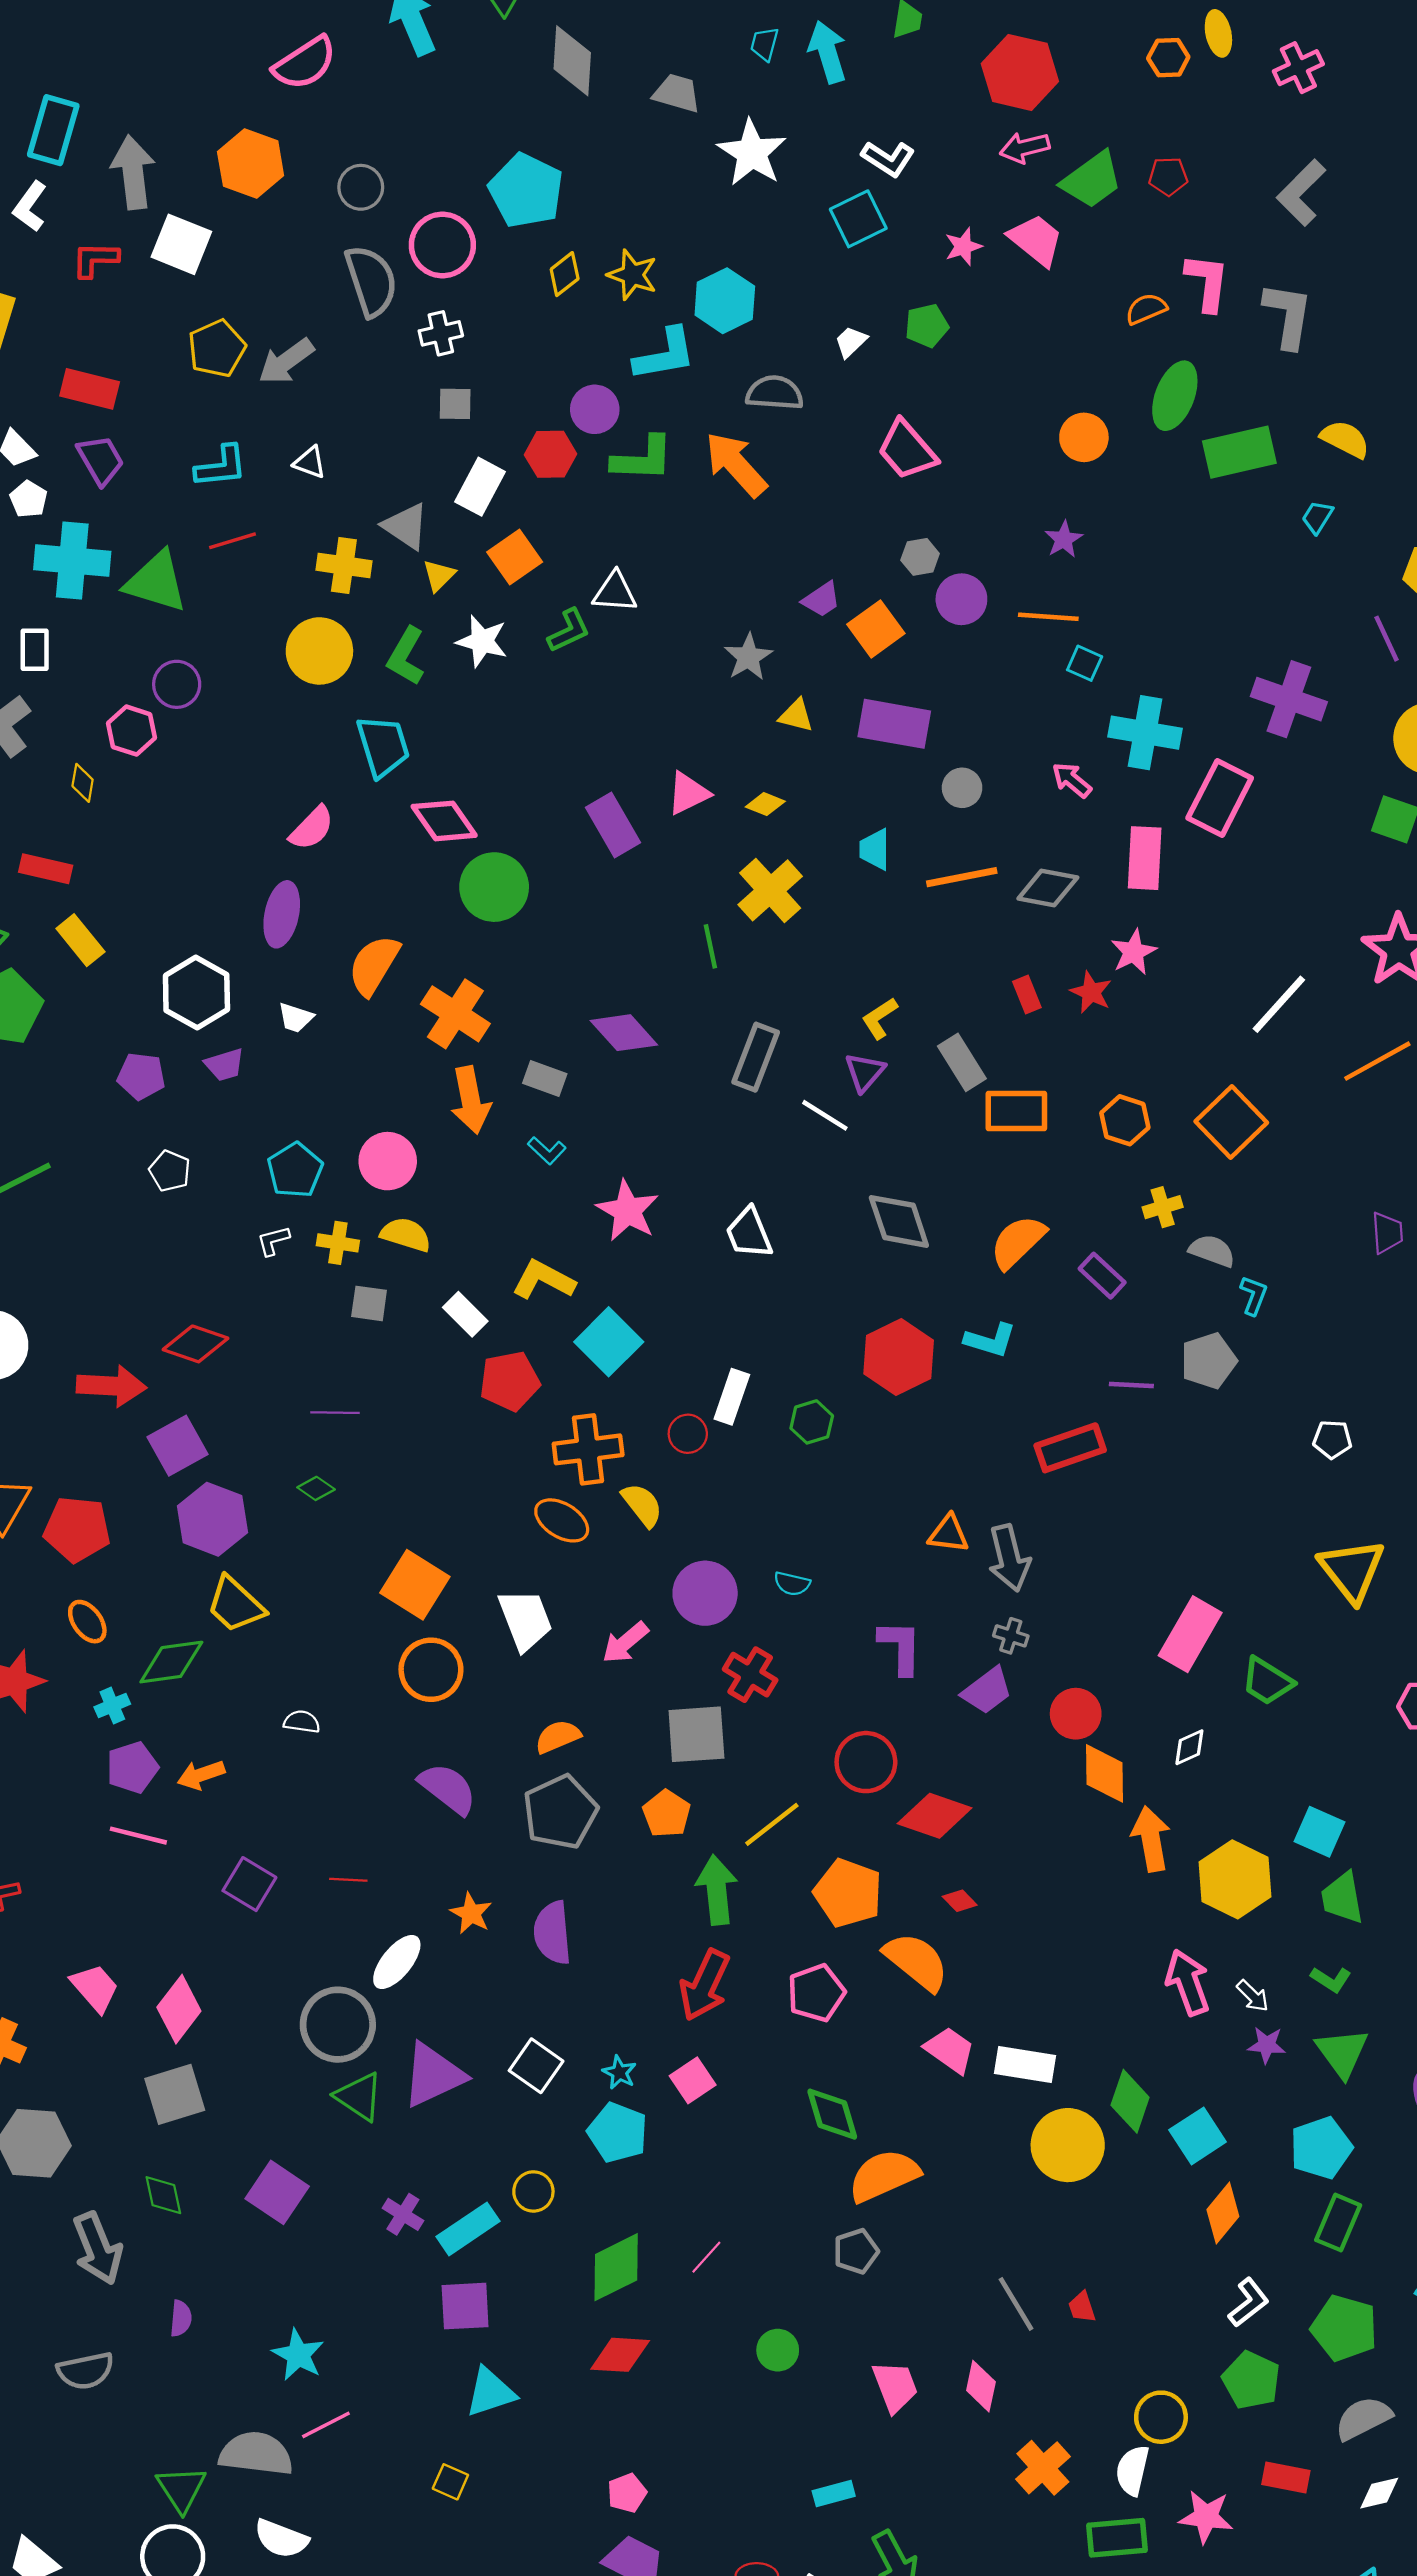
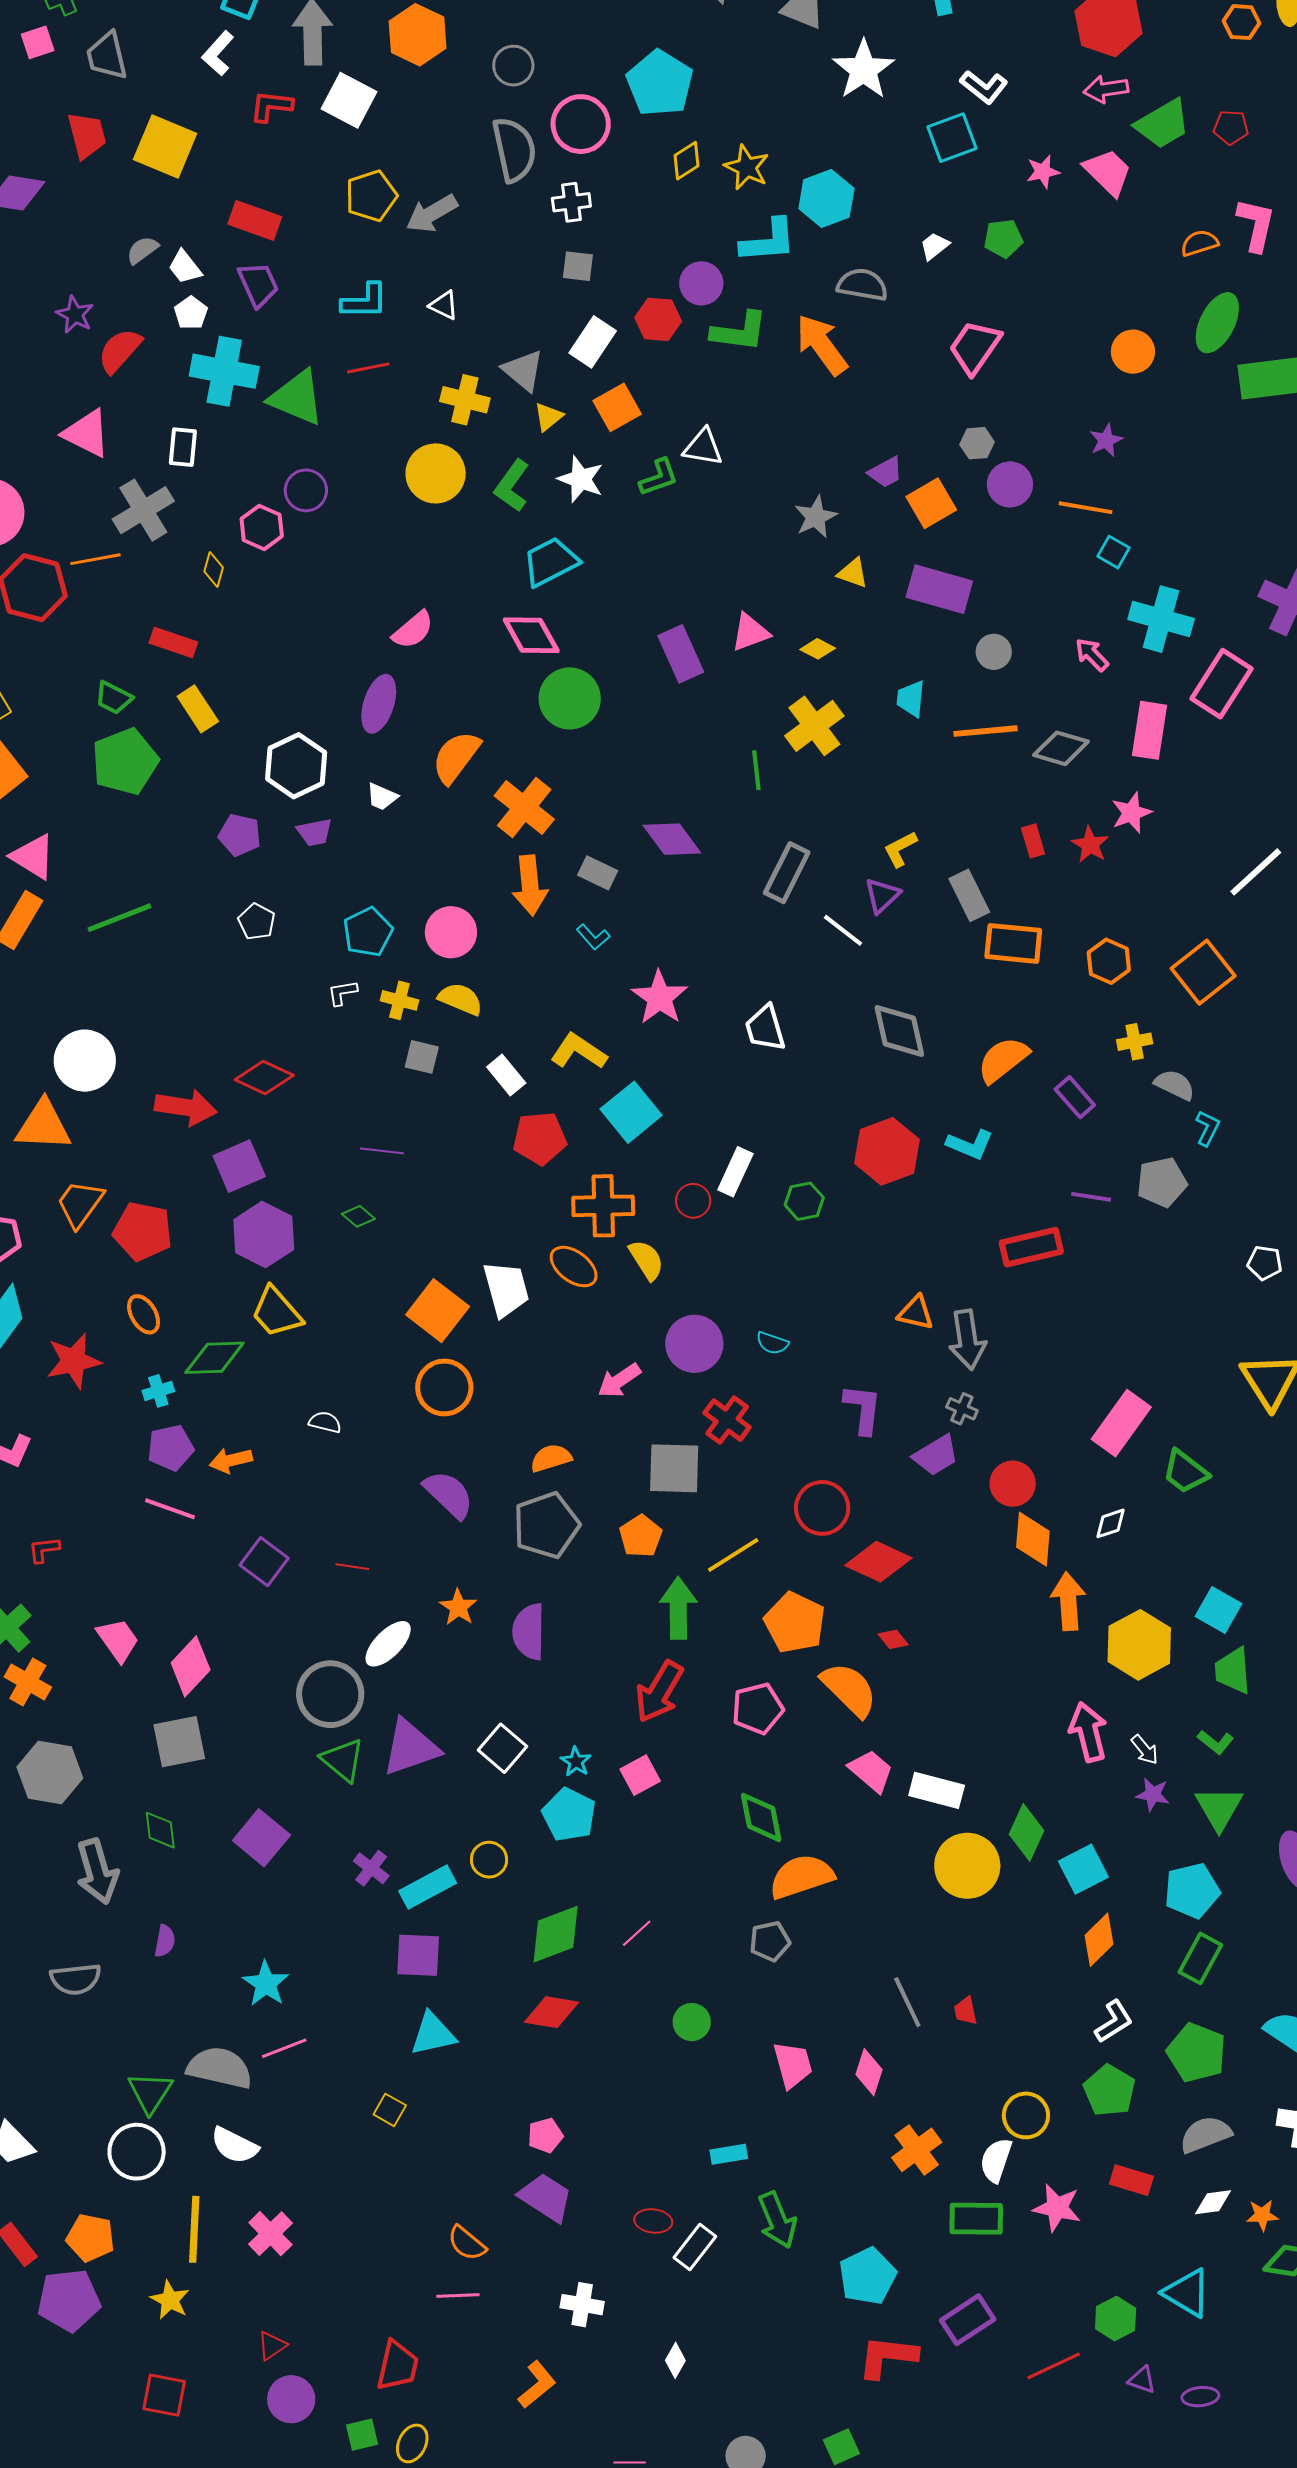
pink trapezoid: (907, 450) -> (975, 347), turned 70
cyan trapezoid: (383, 746) -> (551, 562), moved, turned -106
white trapezoid: (525, 1620) -> (506, 1289), moved

